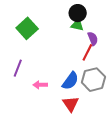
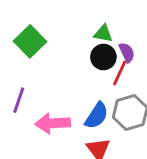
black circle: (78, 13) -> (103, 57), moved
pink arrow: (40, 85) -> (53, 123), size x1.6

